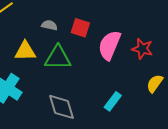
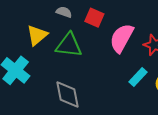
yellow triangle: (25, 51) -> (37, 35), turned -45
cyan rectangle: (113, 101) -> (138, 77), moved

